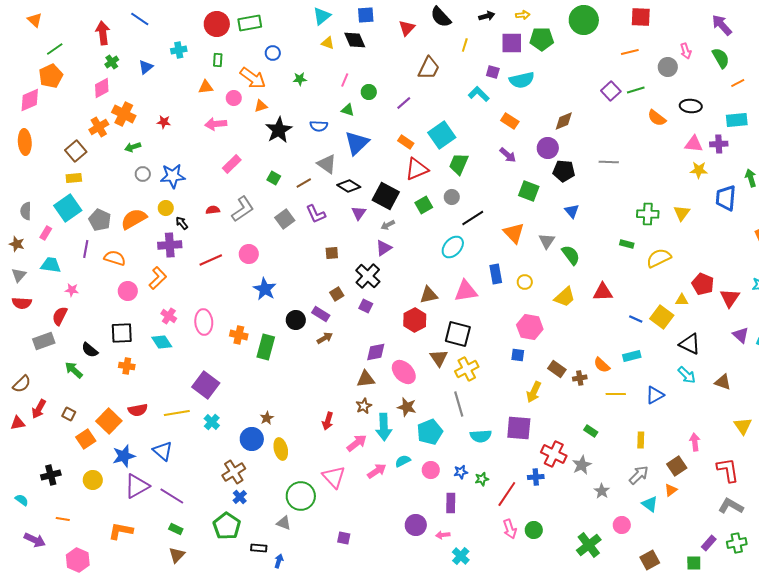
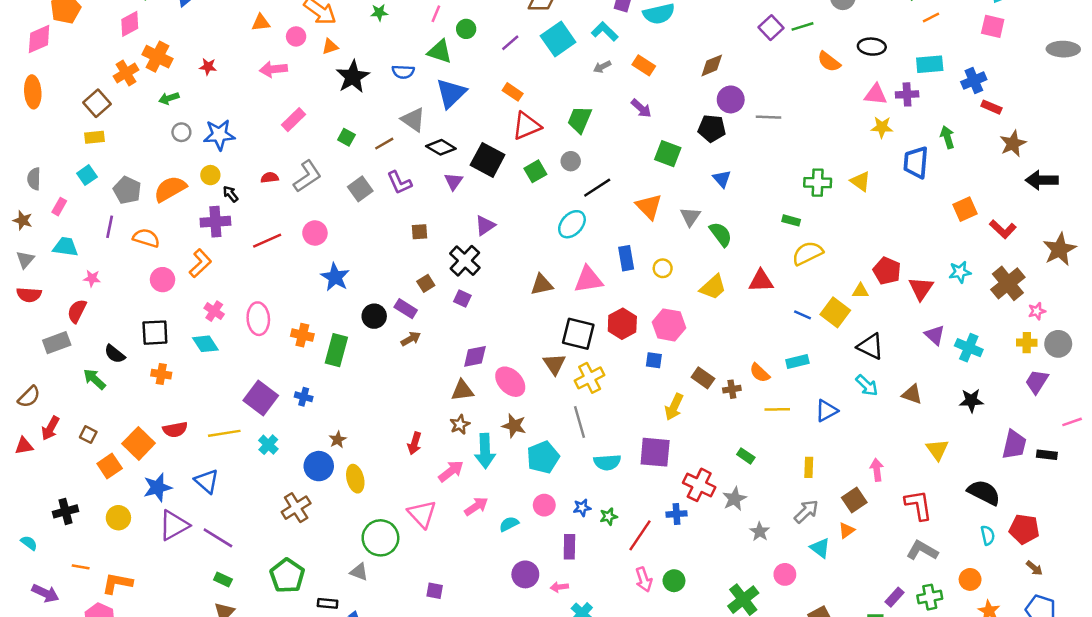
green triangle: (348, 110) -> (440, 52), size x1.5
cyan square: (442, 135) -> (558, 39), moved
purple circle: (548, 148) -> (731, 99), moved
cyan square: (68, 208) -> (87, 175), size x0.6
yellow triangle: (682, 213) -> (860, 181), turned -30
gray arrow: (388, 225) -> (602, 67), moved
yellow semicircle: (659, 258) -> (808, 253), moved
red hexagon: (415, 320) -> (622, 324), moved
cyan semicircle: (403, 461) -> (509, 524), moved
blue cross: (240, 497) -> (304, 397), moved, turned -32
orange L-shape: (121, 531) -> (117, 583), moved

